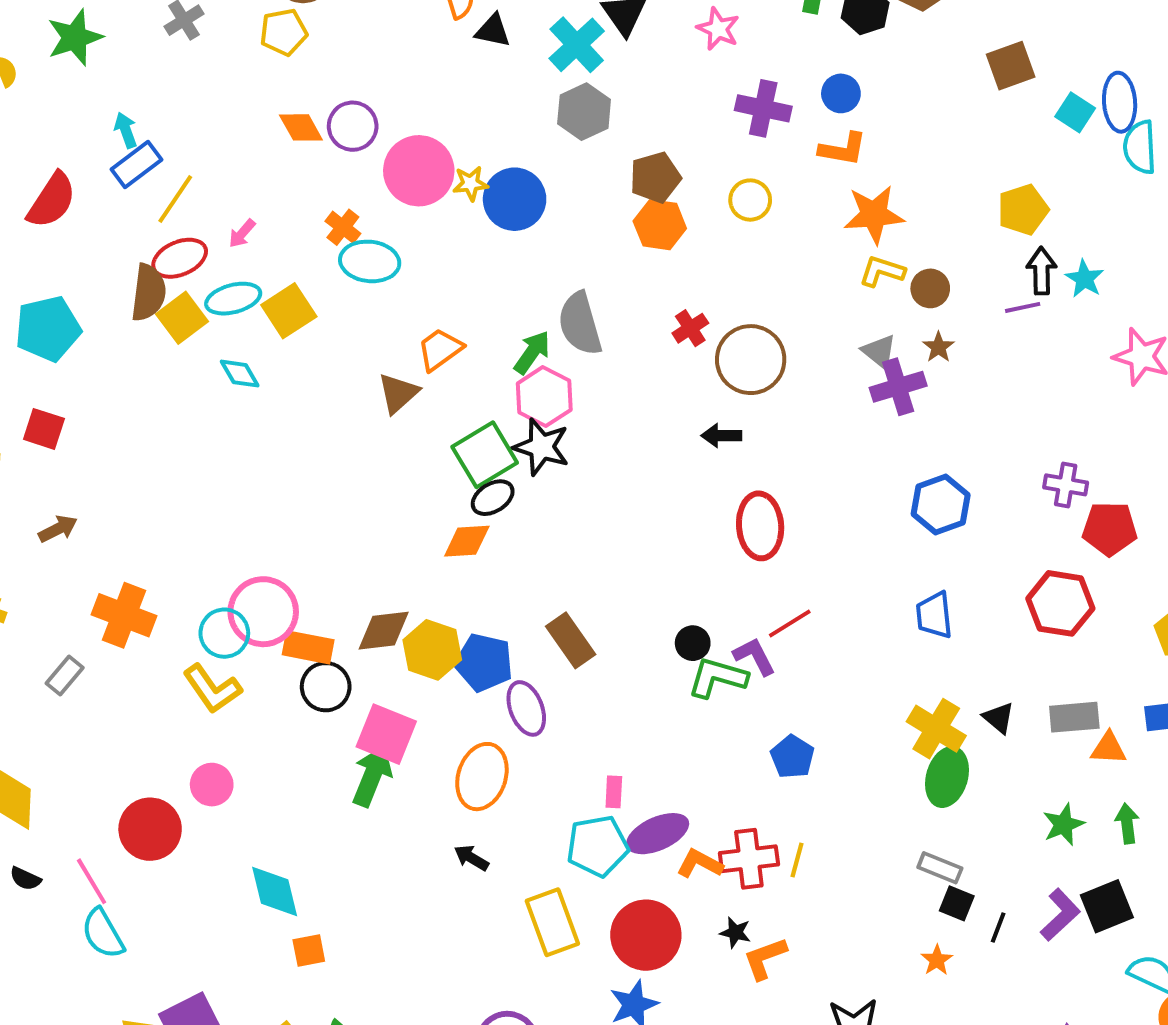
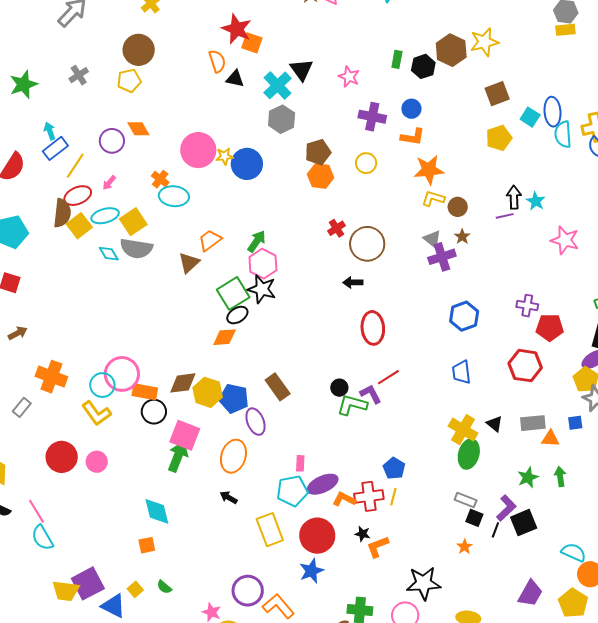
purple circle: (353, 126) -> (112, 141), moved
yellow pentagon: (1023, 210) -> (499, 138), moved
gray semicircle: (580, 324) -> (136, 248), moved, turned -64
blue pentagon: (792, 757) -> (394, 468), moved
red circle: (150, 829) -> (62, 457), moved
cyan diamond: (275, 891) -> (157, 511), moved
black square: (1107, 906) -> (524, 523), moved
purple L-shape: (1060, 915) -> (506, 508), moved

